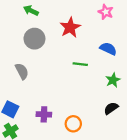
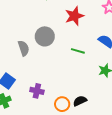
gray circle: (34, 39) -> (45, 36), moved
black semicircle: (111, 108) -> (80, 101), moved

